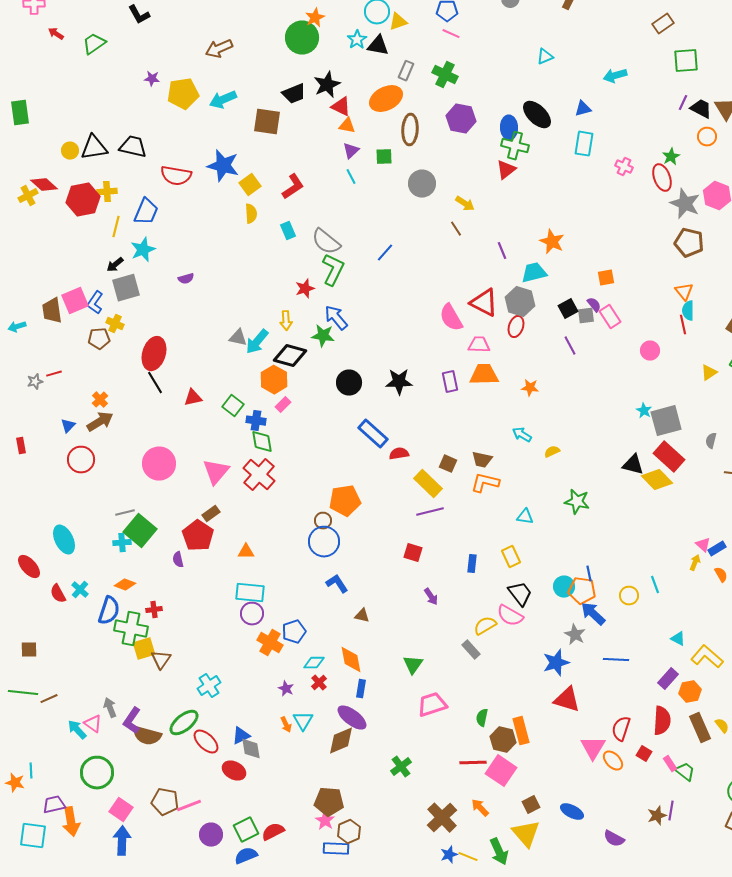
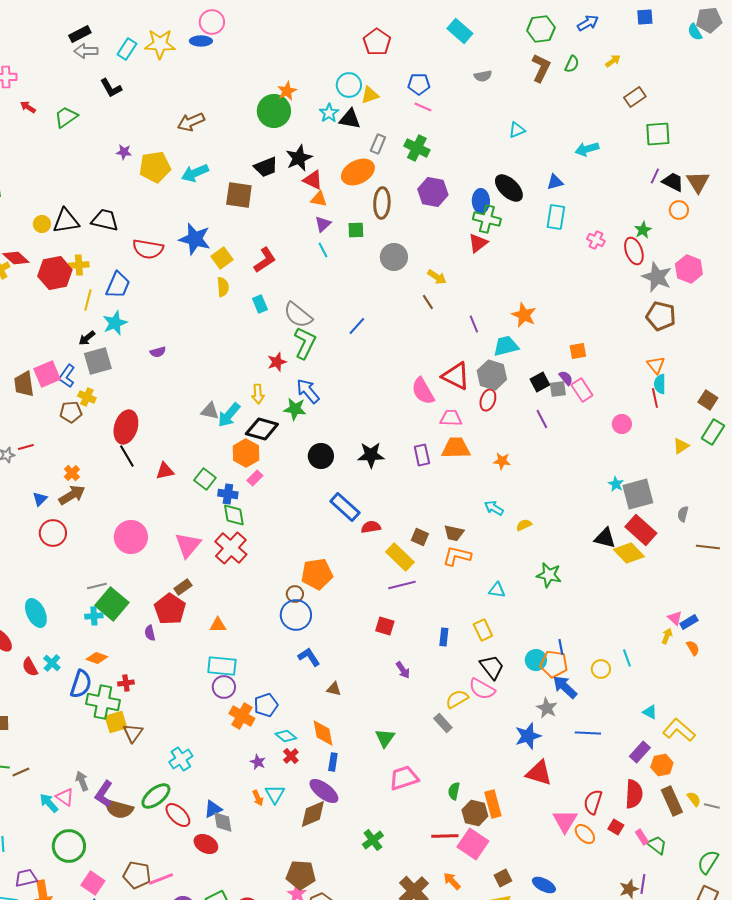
cyan diamond: (314, 663) -> (286, 736), turned 40

